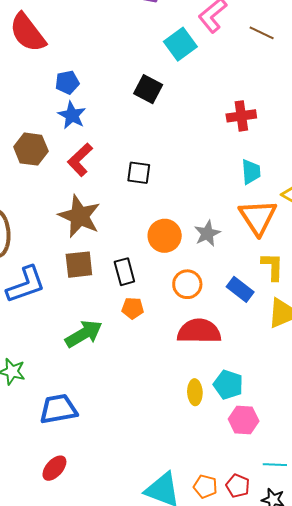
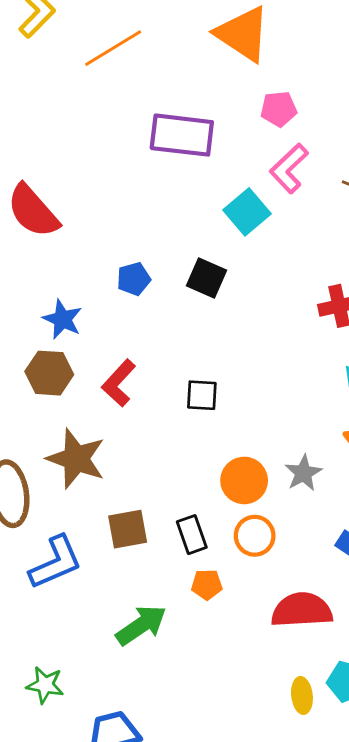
blue pentagon: (67, 82) -> (134, 279), moved
blue star: (72, 115) -> (62, 319), moved
brown star: (79, 216) -> (76, 459), moved
orange circle: (187, 284) -> (255, 536), moved

